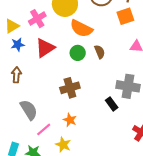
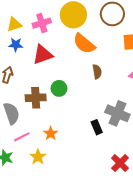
green circle: (78, 53) -> (59, 88), moved
brown cross: (70, 88) -> (36, 98), moved

